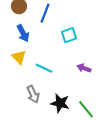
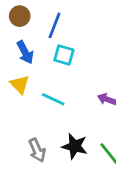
cyan square: (69, 35) -> (64, 55), moved, turned 35
gray arrow: (33, 94) -> (37, 150), moved

